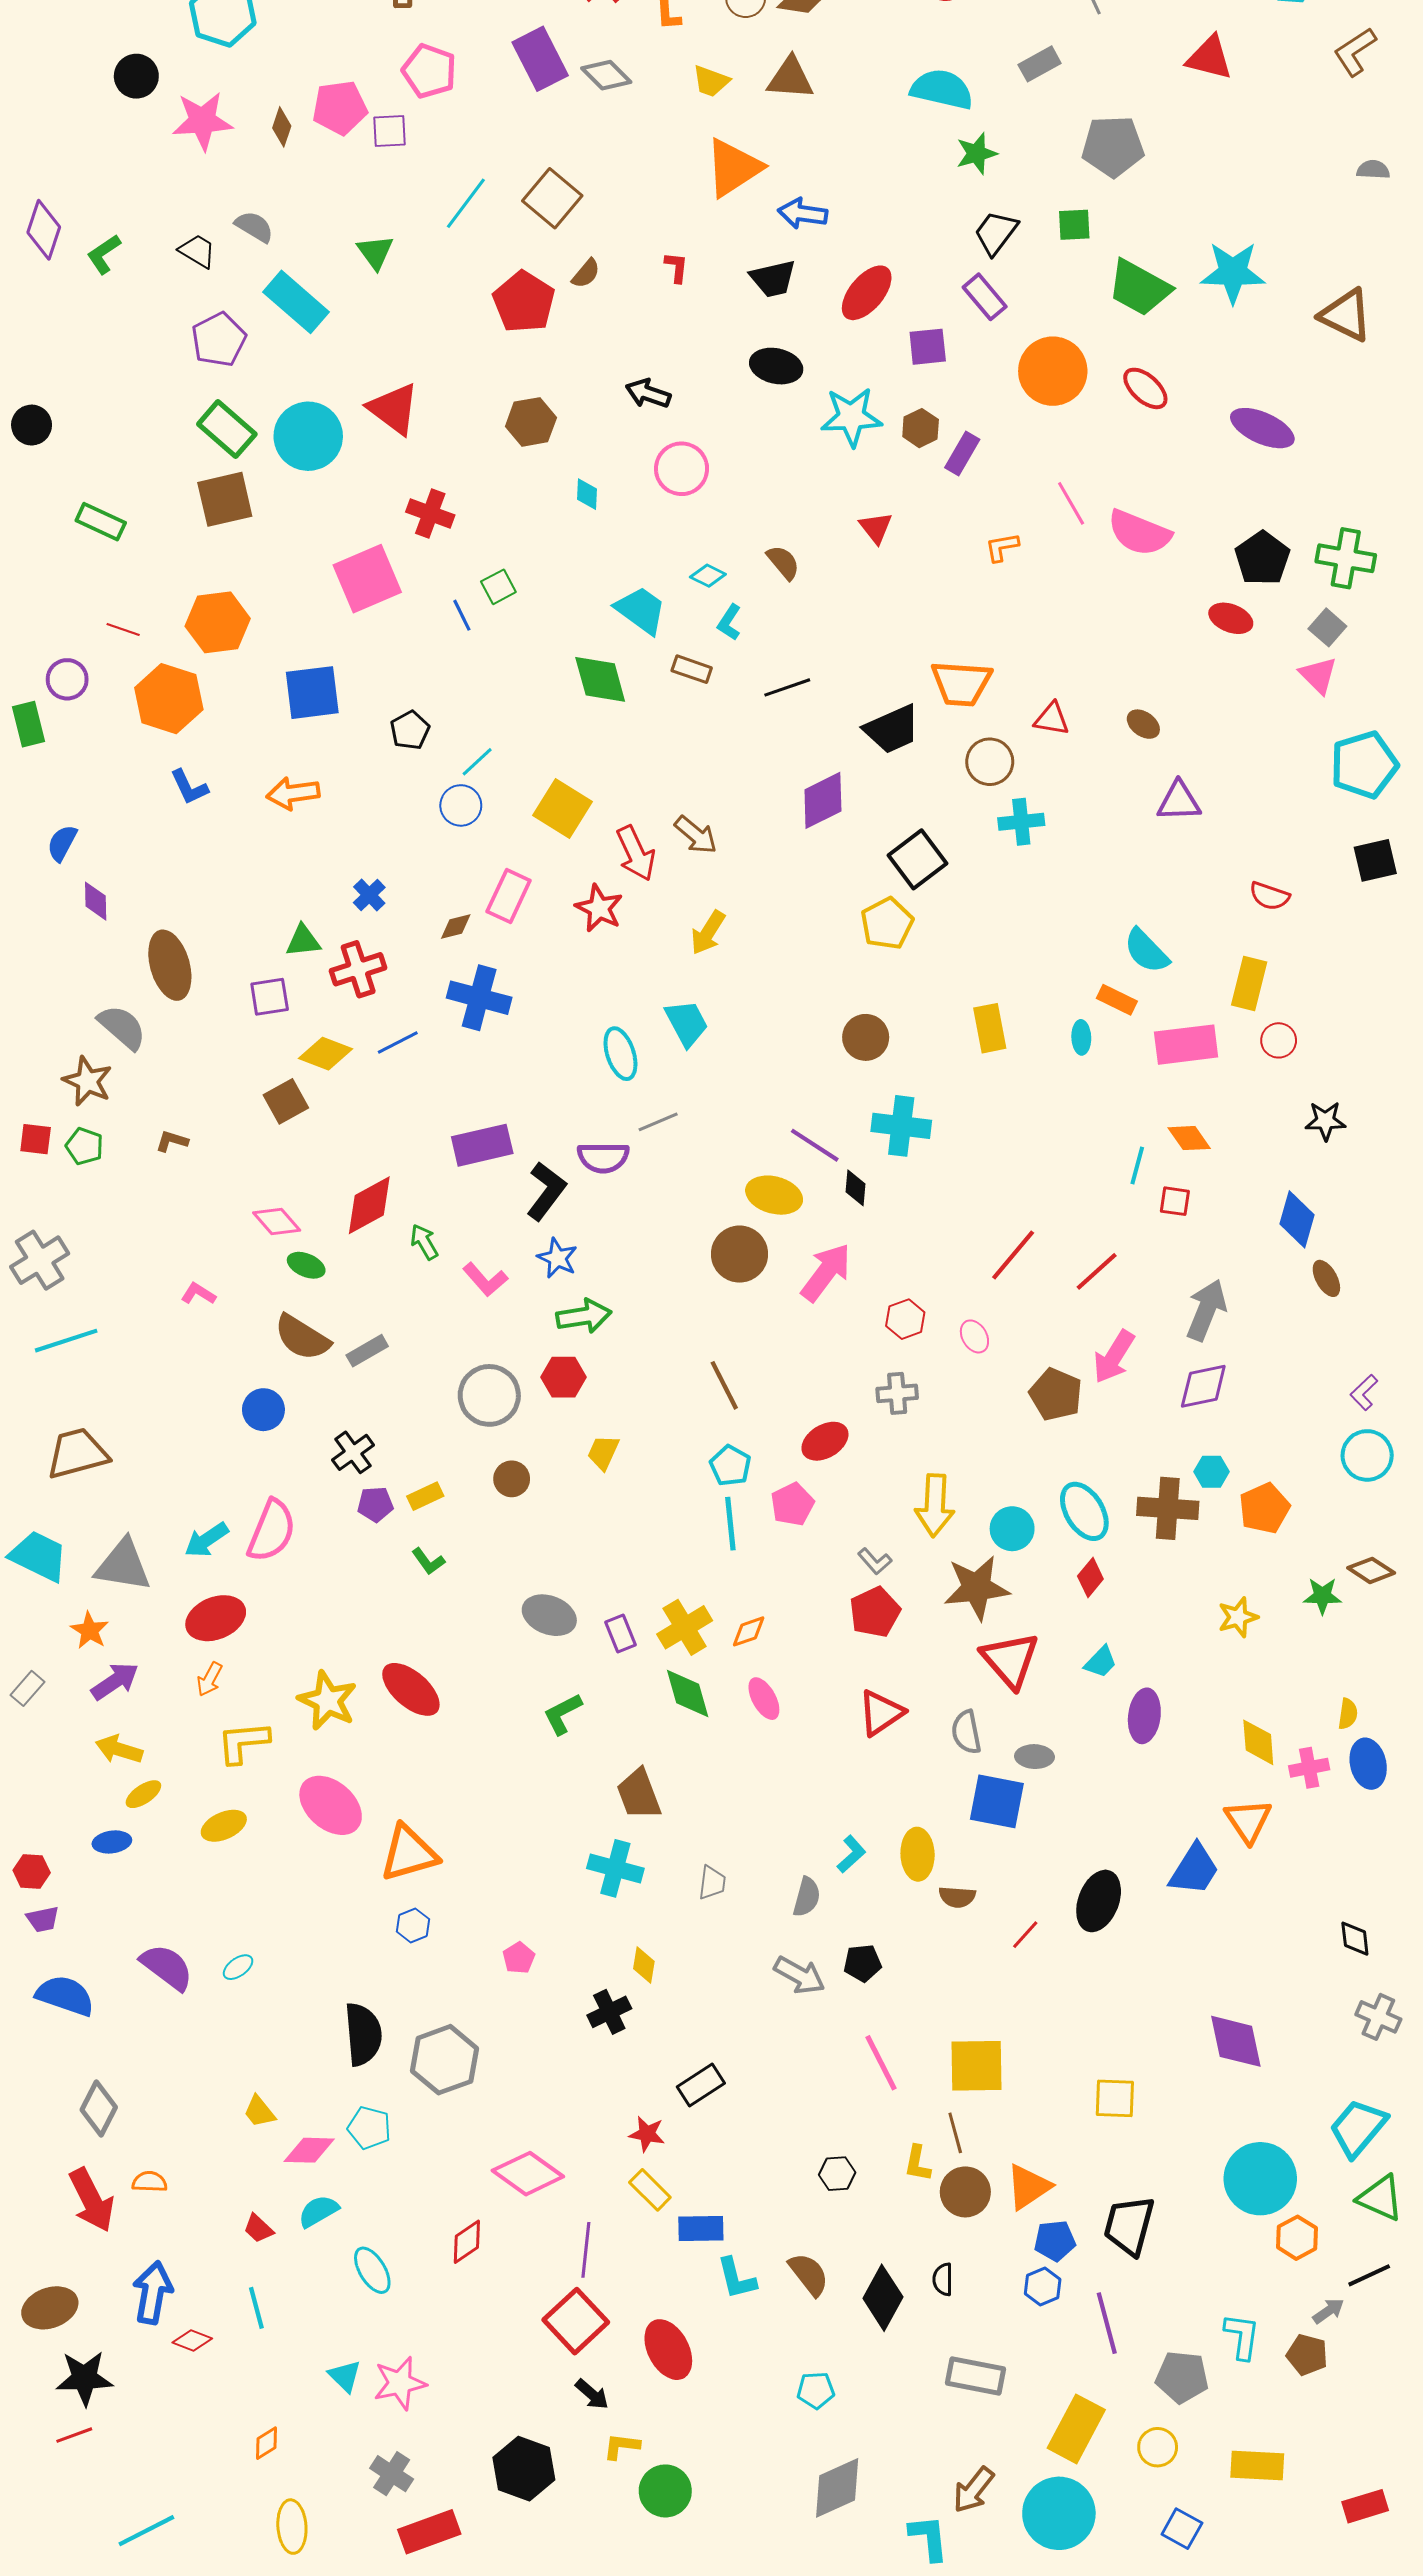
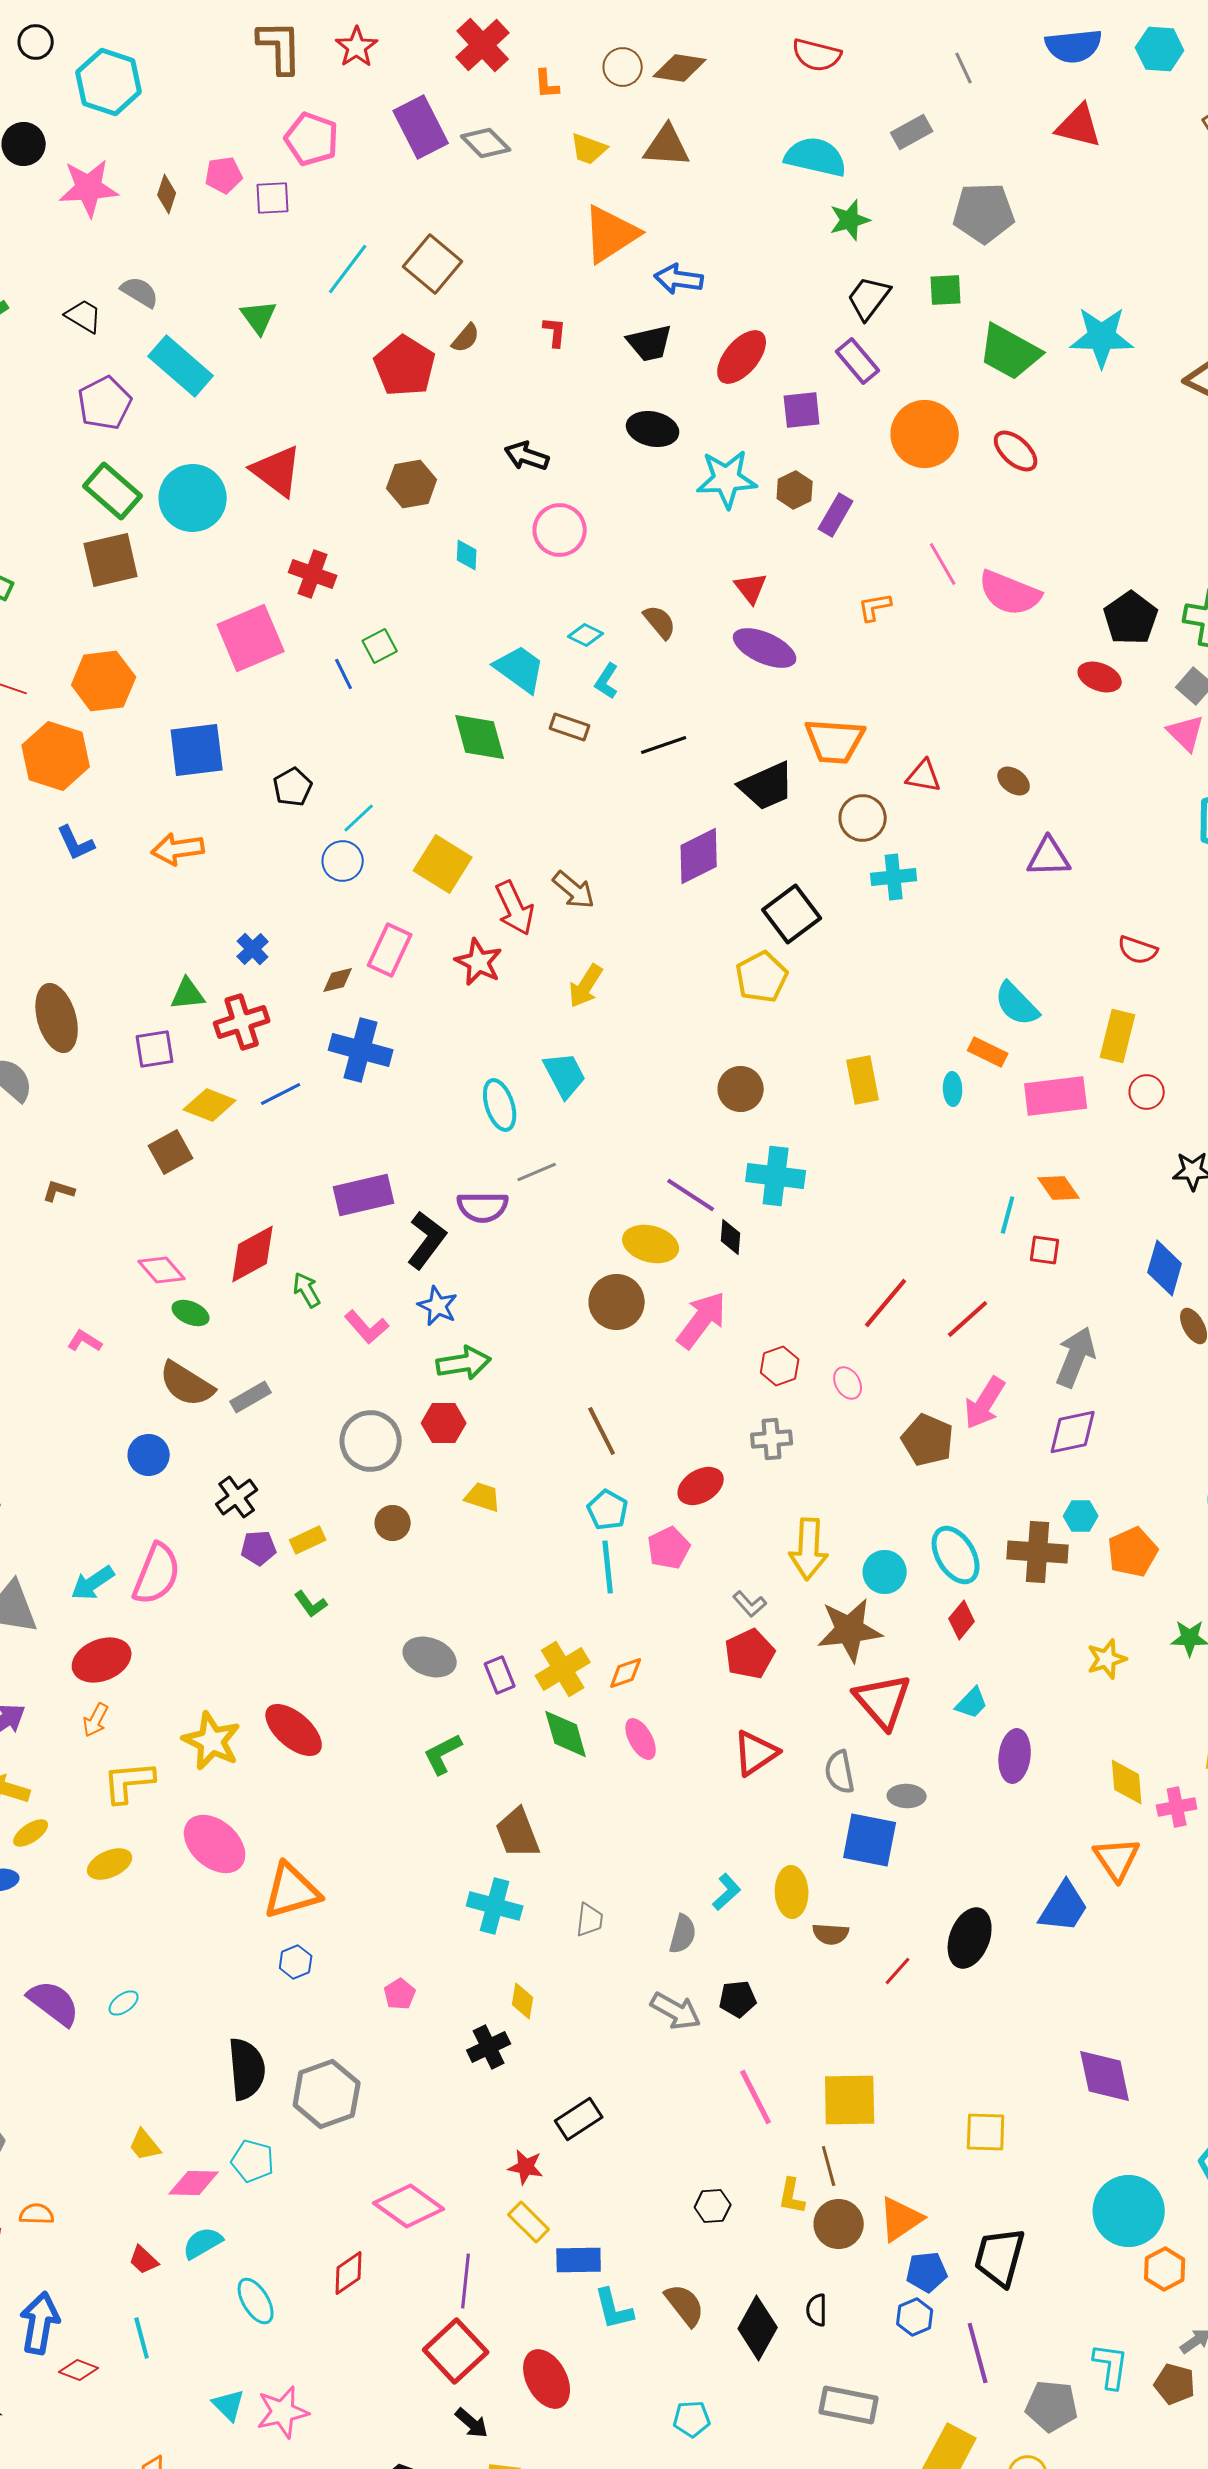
pink pentagon: (340, 108) -> (224, 175), size x0.7
purple ellipse: (1262, 428) -> (765, 648), moved
yellow trapezoid: (603, 1452) -> (483, 1497), turned 84

